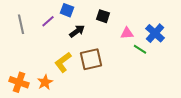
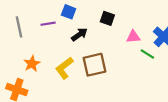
purple line: (48, 21) -> (48, 24), turned 32
orange star: (45, 82) -> (32, 64), moved

